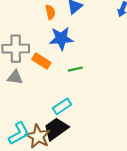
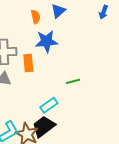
orange rectangle: (41, 61) -> (28, 63), turned 54
green line: (75, 69) -> (73, 81), moved

